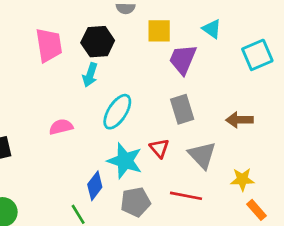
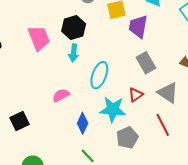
red triangle: (159, 148) -> (136, 95), turned 49
blue diamond: (95, 186) -> (83, 123), moved
red line: (186, 196) -> (163, 125), turned 65

